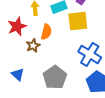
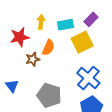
yellow square: (78, 21) -> (82, 42), turned -30
gray pentagon: (55, 77) -> (49, 95), turned -30

